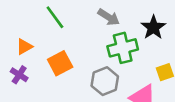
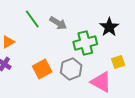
gray arrow: (109, 17) -> (58, 23), moved
orange square: (60, 63) -> (42, 69), moved

